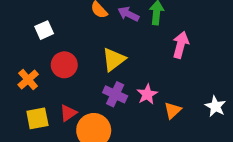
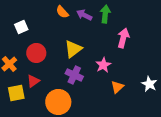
pink star: (147, 94) -> (103, 65), moved
red triangle: (68, 113) -> (33, 81), moved

